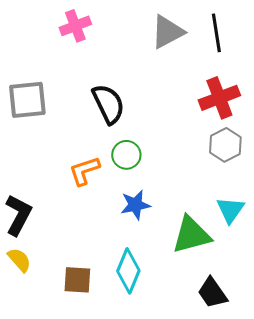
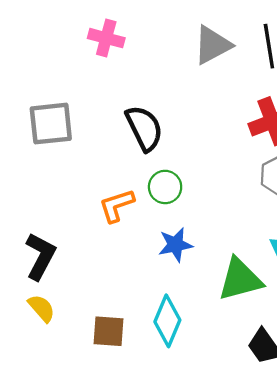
pink cross: (75, 26) -> (106, 38), turned 36

